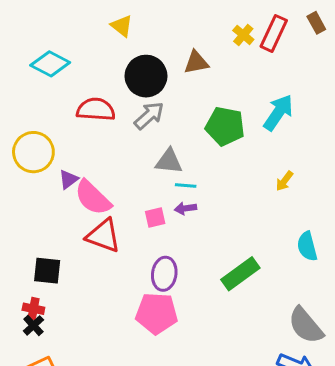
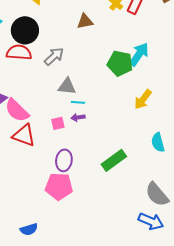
black circle: (146, 76) -> (25, 30), moved
green pentagon: (225, 126) -> (120, 63), moved
yellow arrow: (284, 181) -> (143, 99), size x1.5

